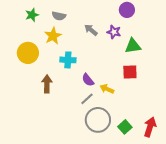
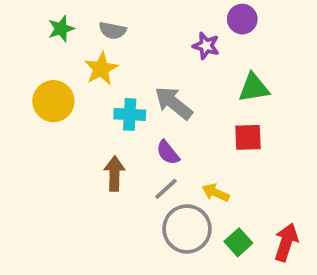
gray arrow: (91, 30) -> (174, 103), moved, size x1.5
purple star: (114, 32) -> (206, 46), moved
brown arrow: (47, 84) -> (114, 174), moved
yellow arrow: (107, 89) -> (216, 193), moved

